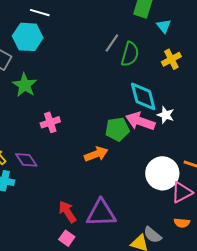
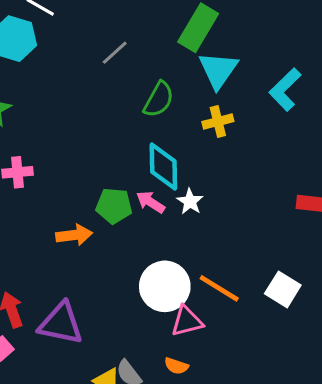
cyan triangle: (164, 26) -> (218, 70), size x1.8
gray line: (112, 43) -> (115, 53), moved
pink arrow: (140, 121) -> (151, 202), size x0.7

